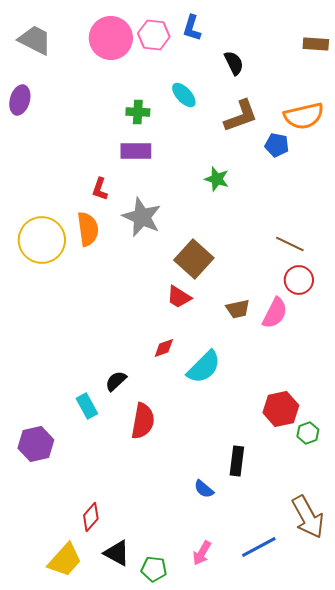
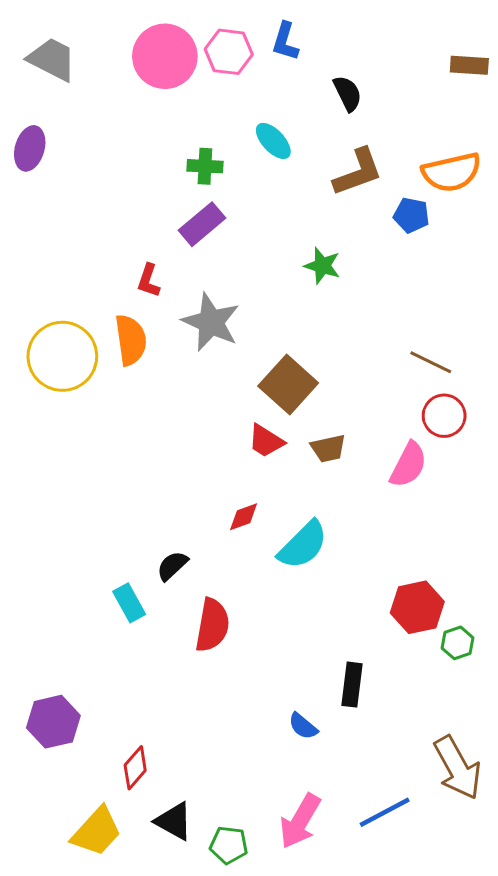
purple rectangle: (136, 151) -> (202, 224), turned -40
brown trapezoid: (238, 309) -> (328, 448), moved
purple hexagon: (36, 444) -> (53, 722), moved
pink arrow: (202, 553) -> (300, 821), size x1.5

